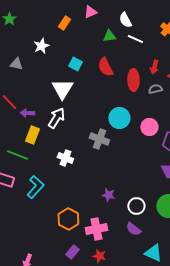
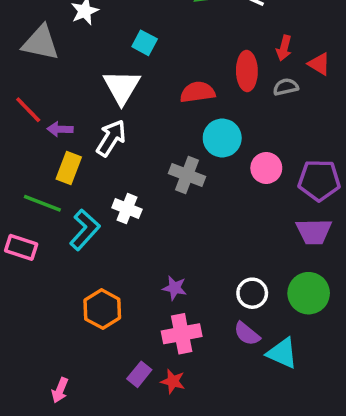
gray triangle: (16, 64) -> (41, 43), size x1.6
red semicircle: (105, 67) -> (198, 92), moved, turned 108
pink circle: (149, 127) -> (266, 168), moved
cyan L-shape: (35, 187) -> (85, 230), moved
purple star: (108, 195) -> (175, 288), moved
orange hexagon: (68, 219) -> (102, 309), moved
cyan triangle: (153, 253) -> (282, 353), moved
red star: (99, 256) -> (173, 381), moved

